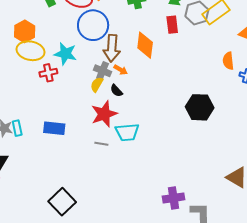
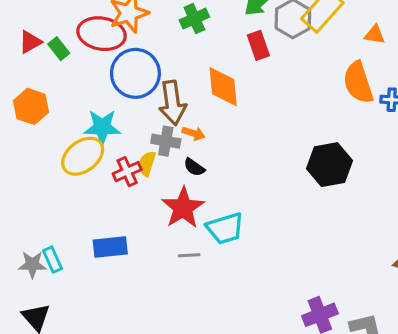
yellow ellipse: (31, 51) -> (83, 156), moved, turned -36
orange semicircle: (228, 61) -> (358, 83), size x1.5
red cross: (48, 73) -> (127, 172), moved
yellow semicircle: (97, 84) -> (147, 164), moved

